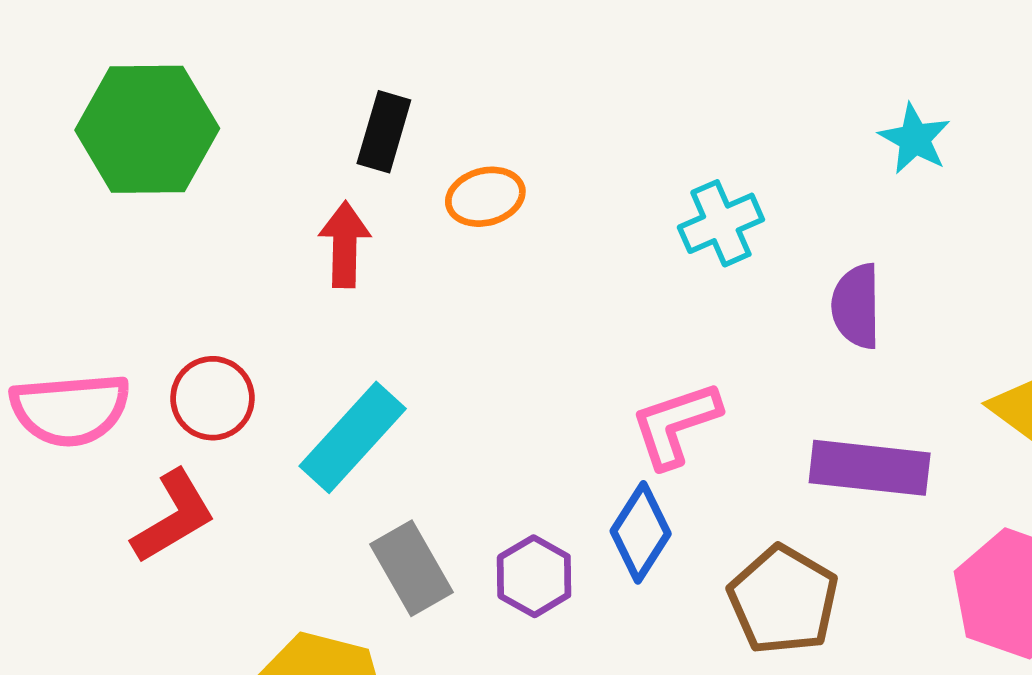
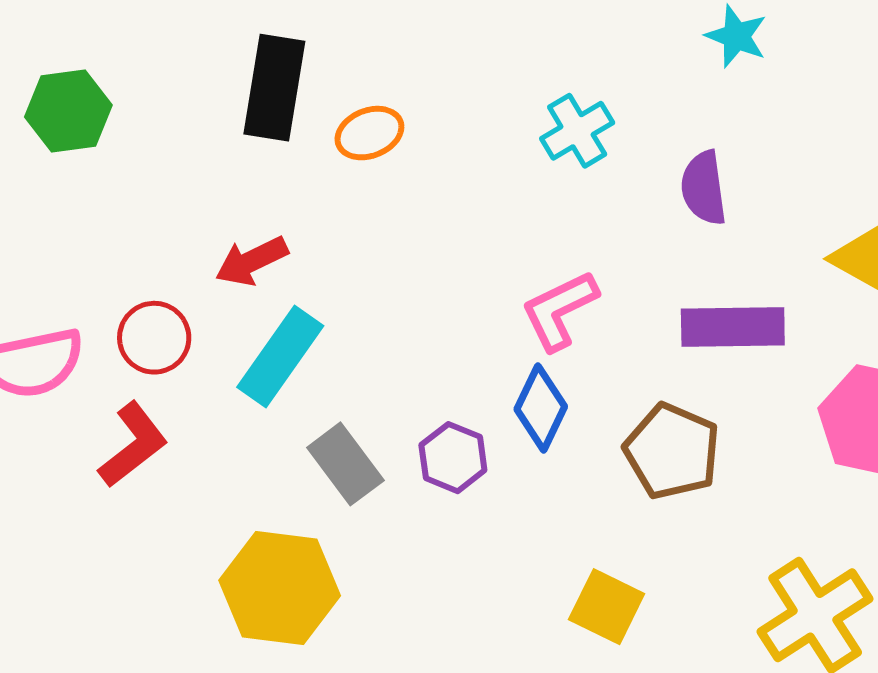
green hexagon: (147, 129) -> (68, 111), size x0.7
black rectangle: (384, 132) -> (274, 88), size x1.5
red arrow: (345, 245) -> (252, 261), moved, turned -110

